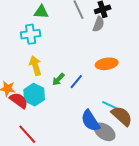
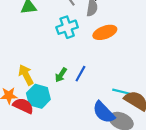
cyan cross: (31, 34) -> (67, 27), moved
orange ellipse: (107, 64) -> (105, 32), moved
yellow arrow: (35, 66) -> (26, 75), moved

